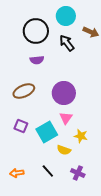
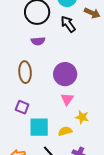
brown ellipse: (24, 91) -> (25, 72), turned -70
cyan square: (47, 132) -> (39, 127), moved, turned 30
yellow semicircle: (64, 150) -> (65, 131), turned 144

